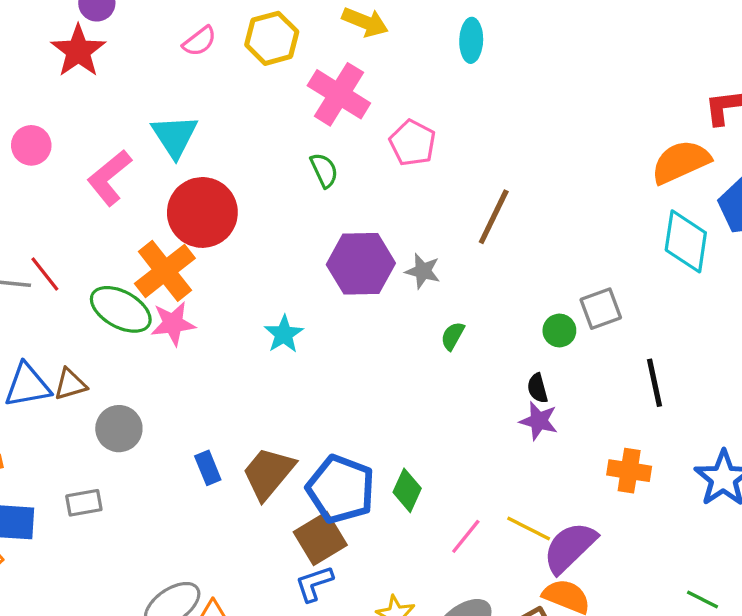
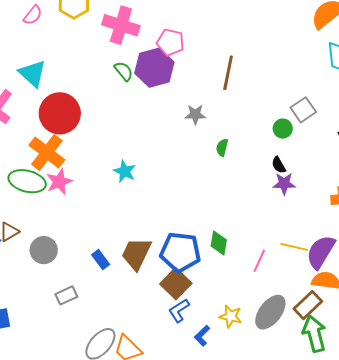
purple hexagon: (361, 264) -> (154, 68), moved
gray rectangle: (84, 503) -> (66, 295), moved

